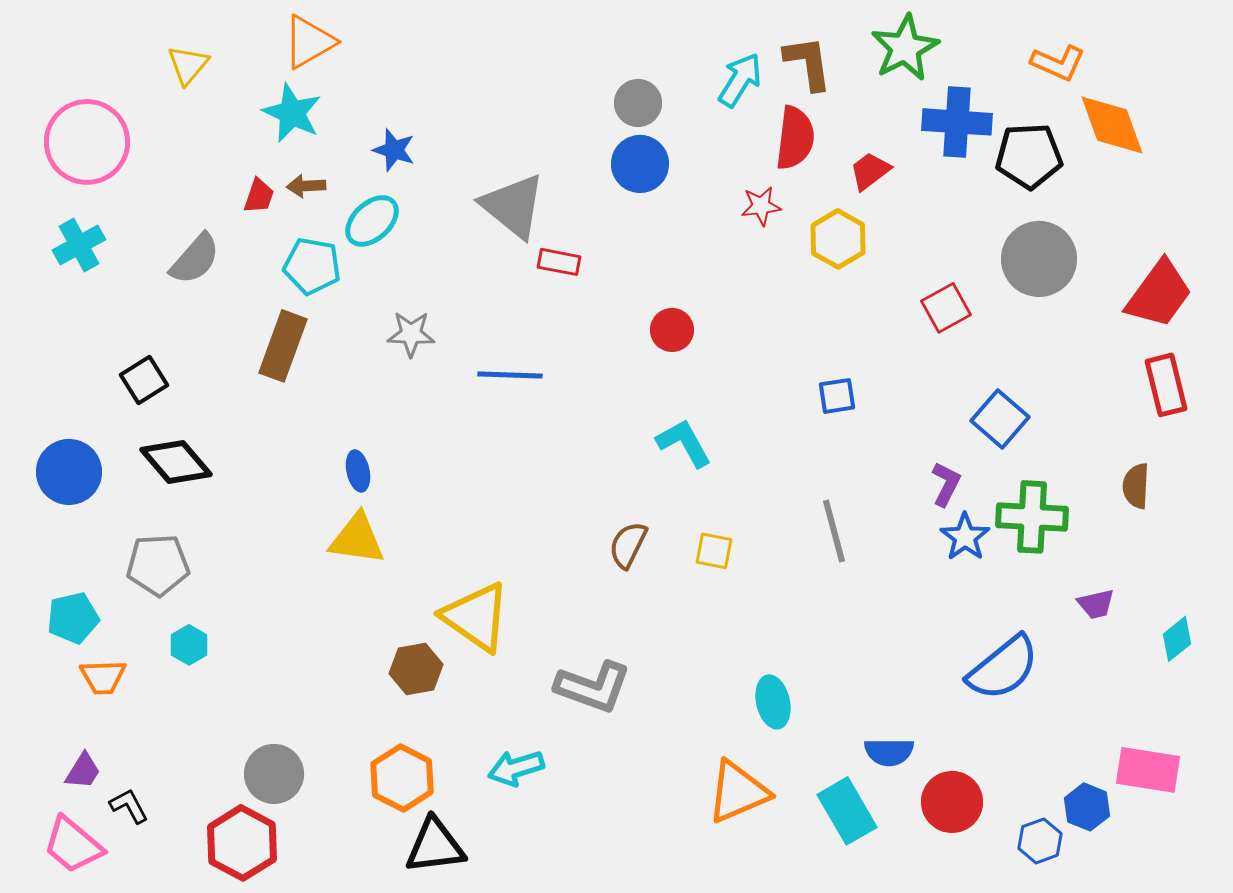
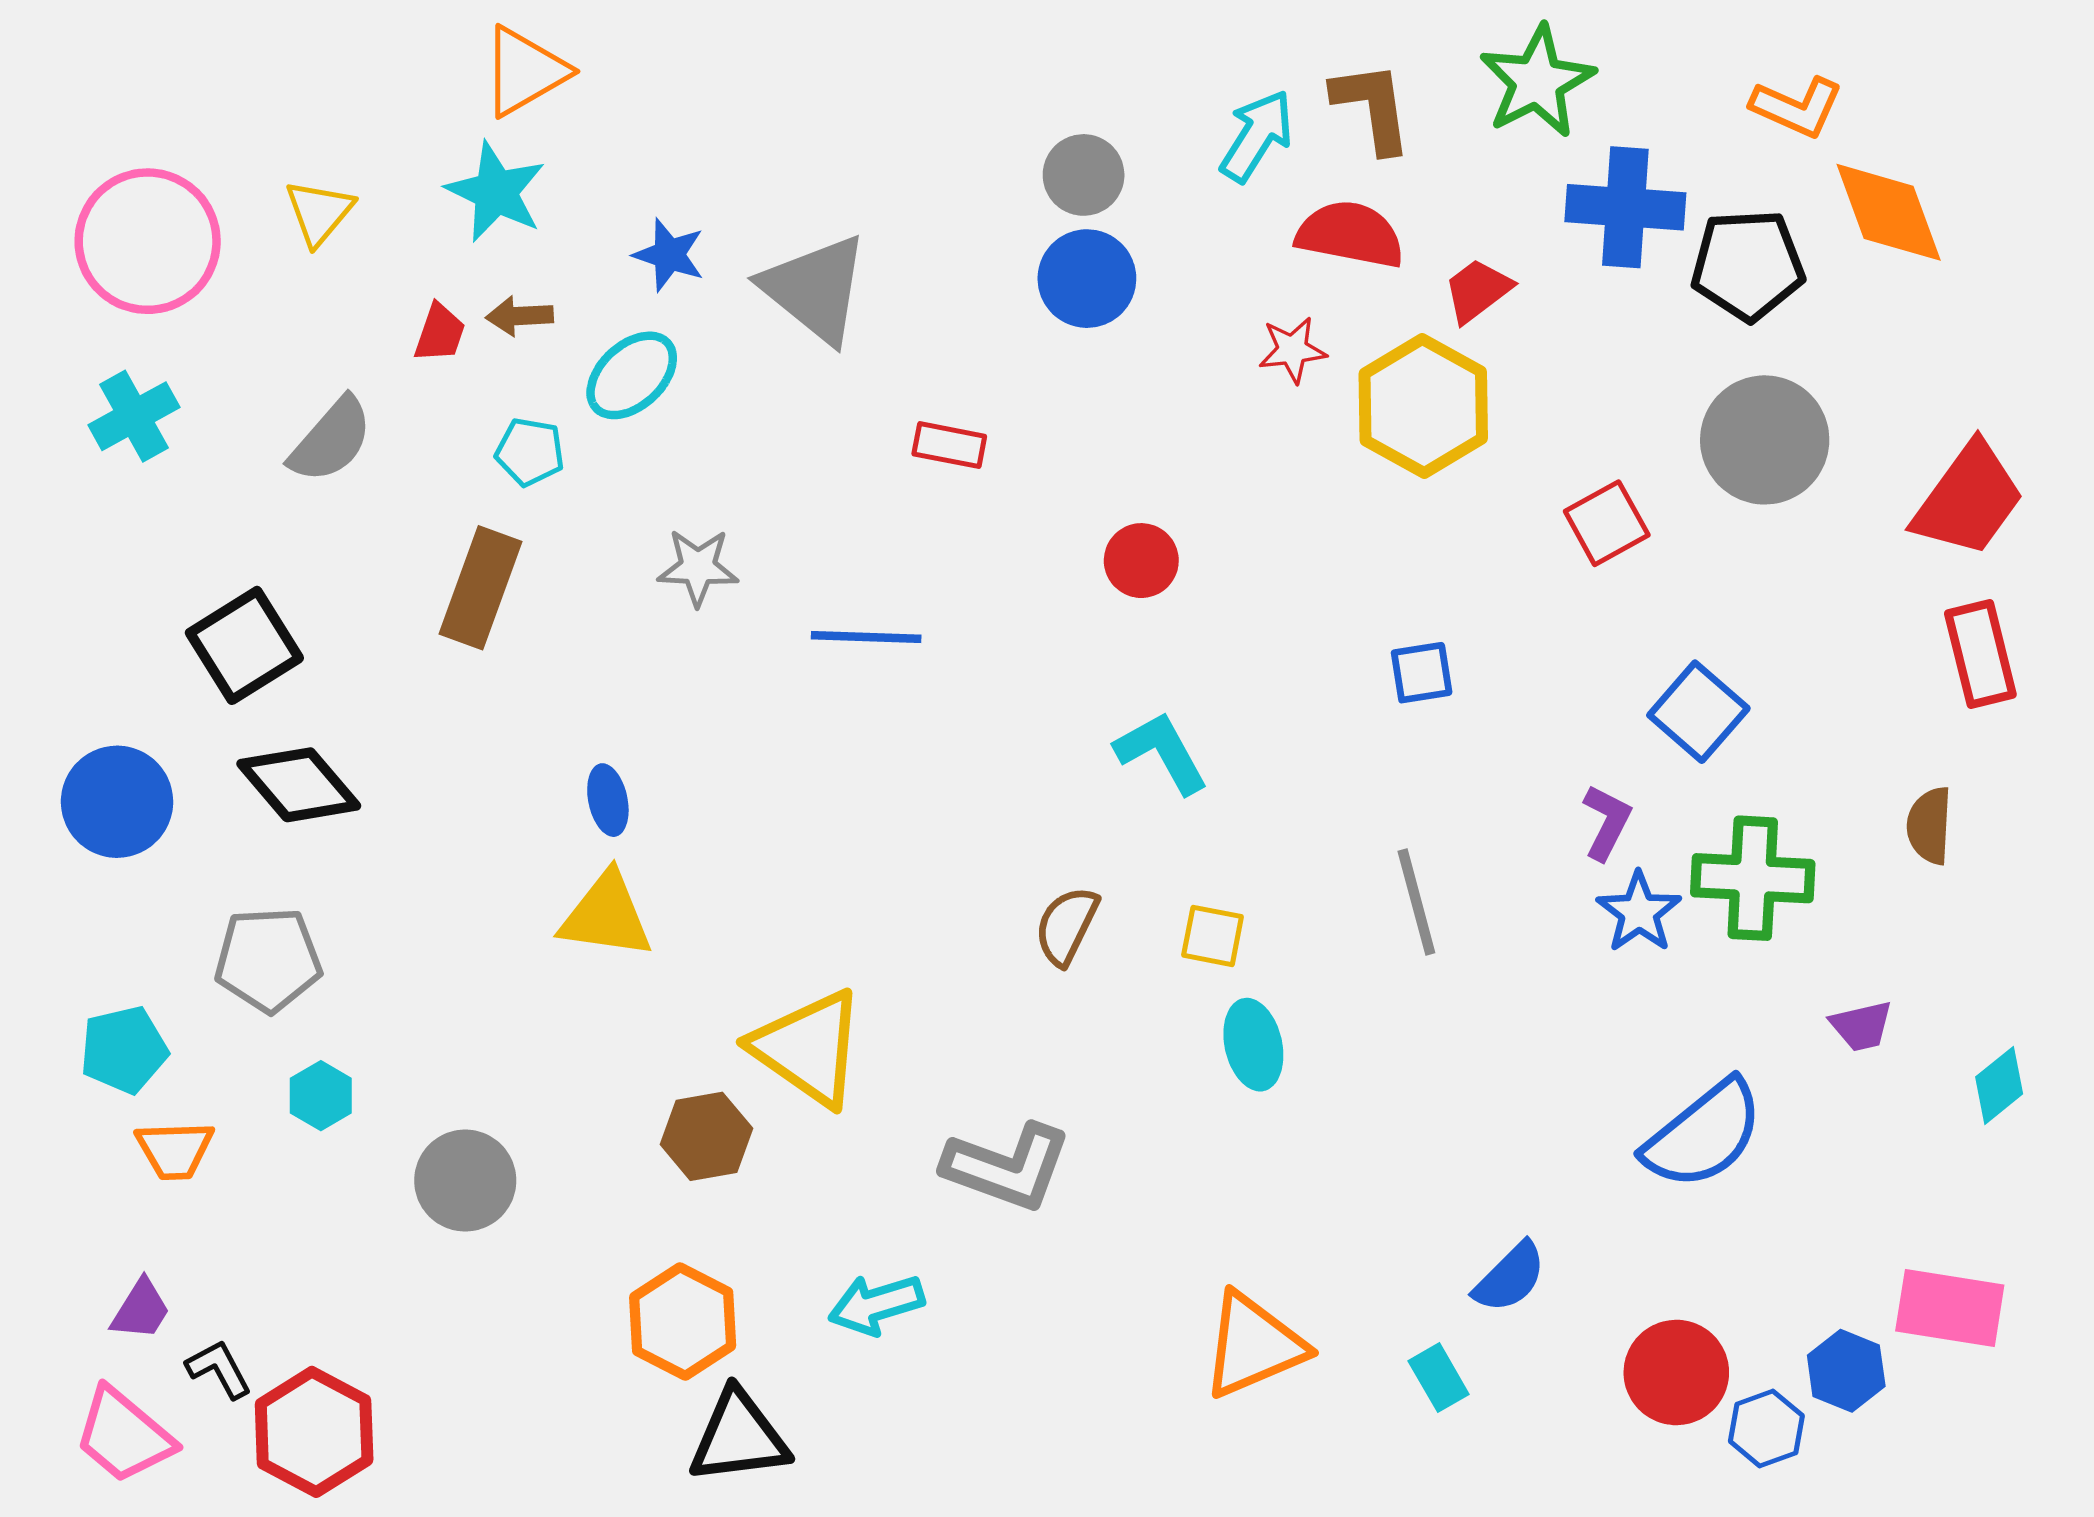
yellow triangle: (188, 65) -> (319, 212), moved
red semicircle: (795, 138) -> (1350, 234), turned -86
gray triangle: (513, 206) -> (815, 289), moved
yellow hexagon: (838, 239) -> (1423, 406), size x1.4
cyan pentagon: (312, 266) -> (530, 452), size x0.7
black square: (144, 380) -> (244, 645), size x1.4
cyan ellipse: (773, 702) -> (1253, 1045), moved
blue semicircle: (889, 752) -> (1510, 1277), turned -45
gray circle: (274, 774) -> (465, 1181), moved
red circle: (952, 802) -> (1676, 1372), moved
cyan rectangle: (847, 811) -> (1439, 1378), size x0.6
red hexagon: (242, 843) -> (314, 1432), moved

